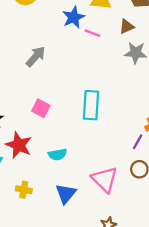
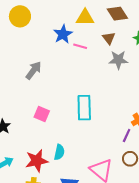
brown triangle: (127, 27) -> (109, 38), turned -40
red star: (19, 145) -> (37, 161), moved, turned -30
cyan semicircle: (58, 155) -> (59, 152), turned -63

